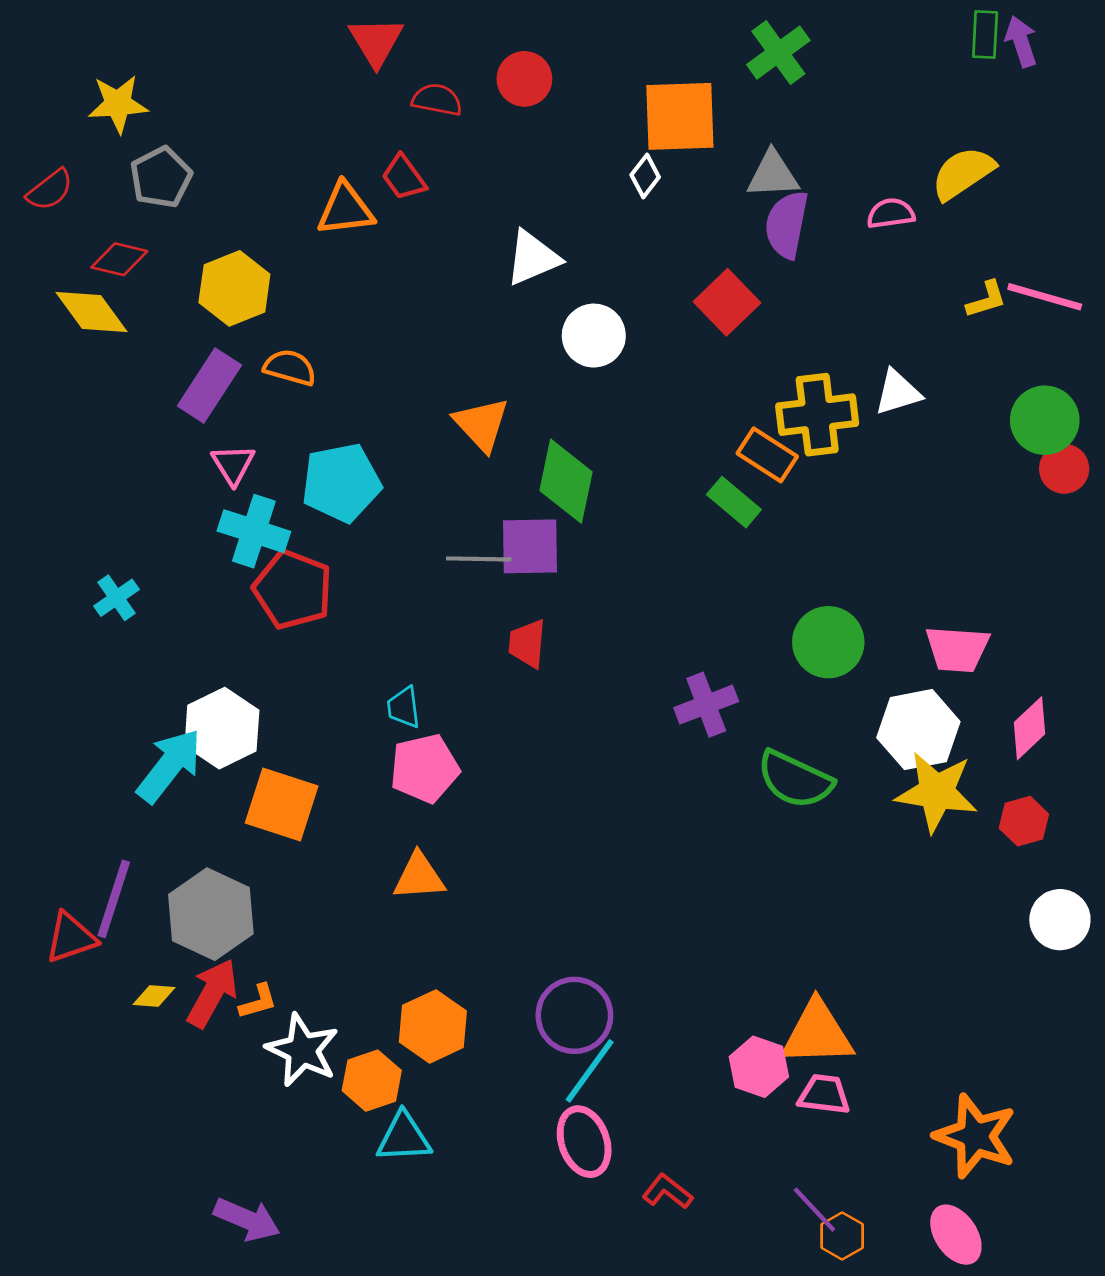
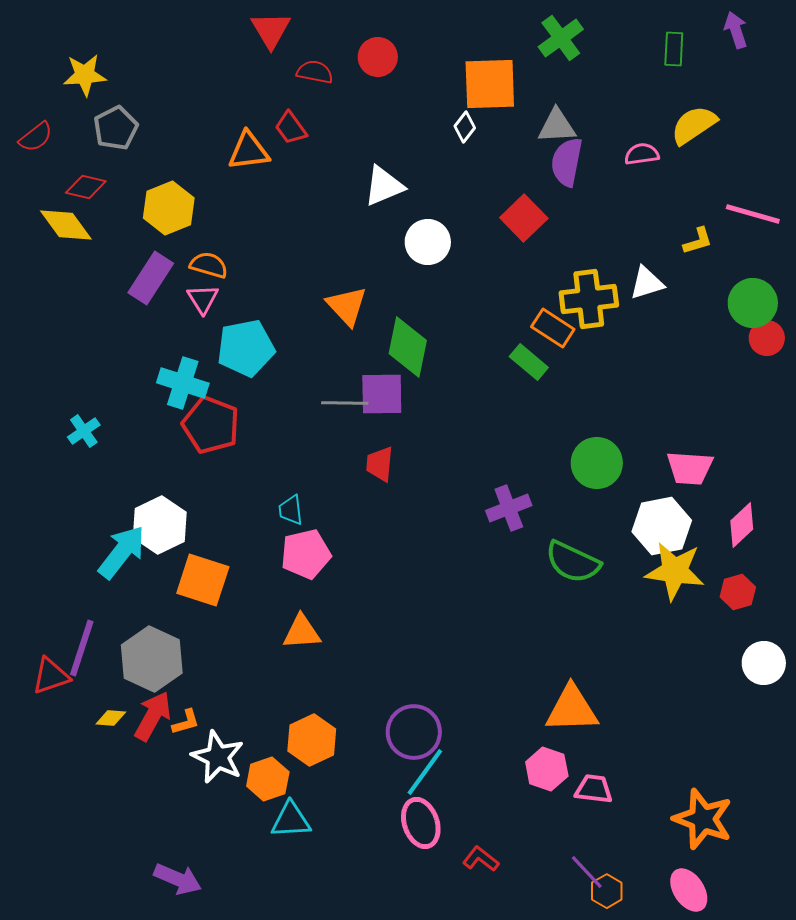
green rectangle: (985, 34) -> (674, 49), moved
yellow L-shape: (986, 299) -> (698, 241), moved
pink triangle: (233, 465) -> (203, 299), moved
orange triangle: (817, 1033) -> (572, 709), moved

